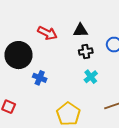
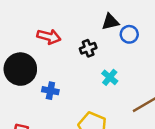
black triangle: (80, 30) -> (110, 22), moved
black cross: (86, 51) -> (88, 48), moved

